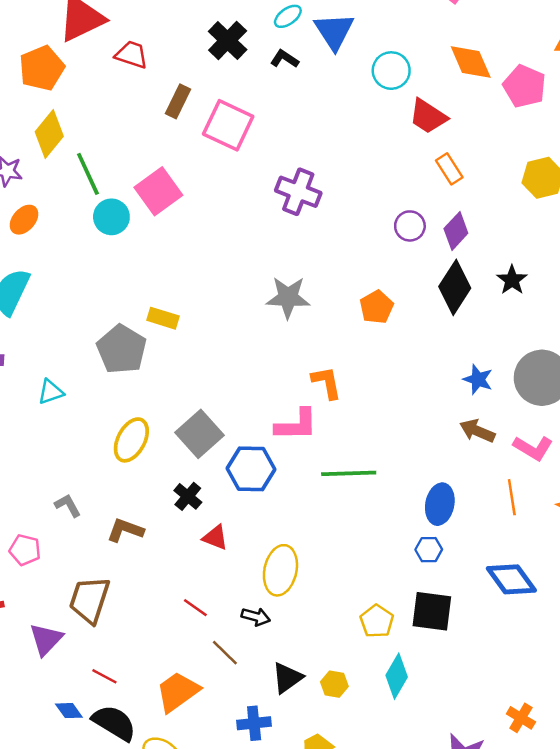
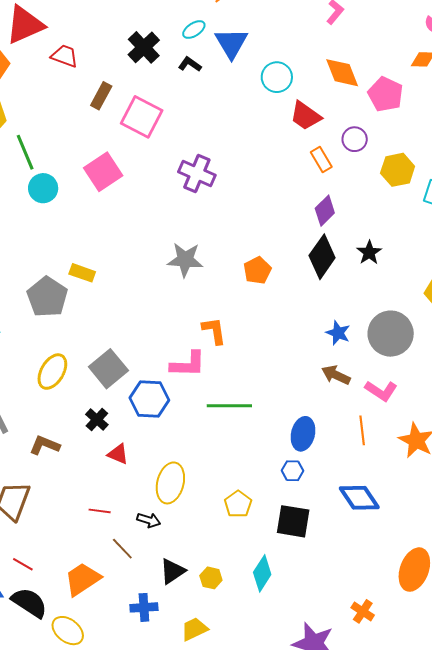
pink square: (158, 191) -> (103, 172), moved
purple circle: (410, 226) -> (355, 139), moved
red line: (195, 608) -> (100, 511), turned -30
yellow pentagon: (377, 621) -> (238, 504), moved

